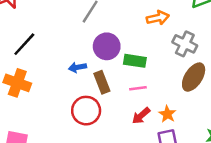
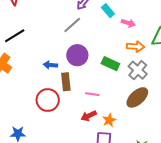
orange arrow: (158, 18) -> (136, 46), moved
green rectangle: (135, 61) -> (110, 64), moved

